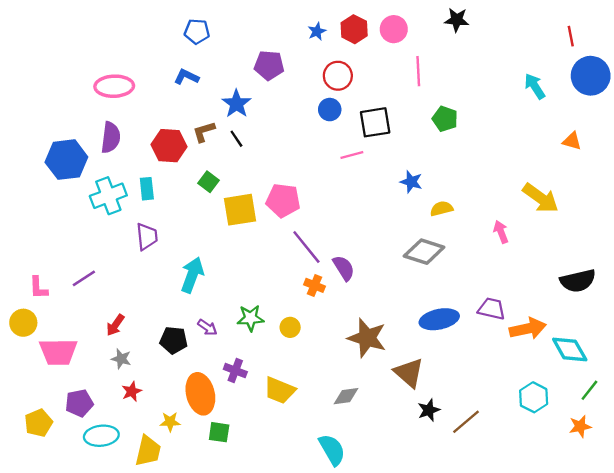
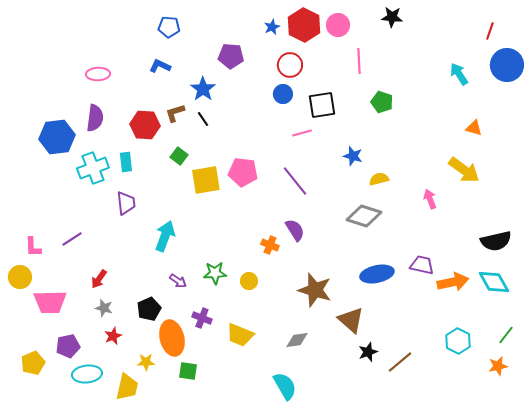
red hexagon: (354, 29) -> (304, 25), size x1.4
red line: (571, 36) -> (490, 31), turned 30
pink ellipse: (114, 86) -> (98, 74), size x0.7
orange triangle: (572, 141) -> (474, 128), moved
purple line: (306, 247) -> (295, 181), moved
black pentagon: (174, 340) -> (149, 309), moved, turned -30
cyan diamond: (570, 350) -> (494, 282), moved

